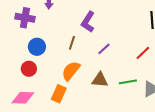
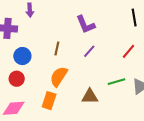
purple L-shape: (88, 22) -> (86, 24), moved, turned -50
brown triangle: (100, 80) -> (90, 96), moved

